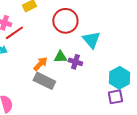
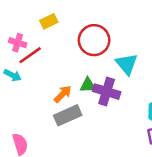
purple cross: (75, 62) -> (107, 92), size x1.5
gray rectangle: (44, 81) -> (68, 115), turned -50

